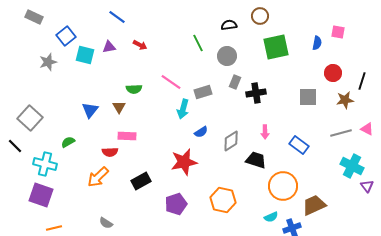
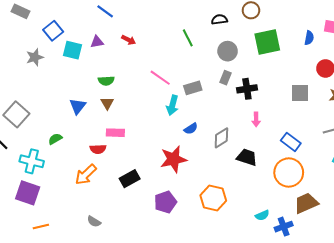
gray circle: (227, 56) -> (228, 51), moved
green semicircle: (134, 89) -> (106, 81), moved
pink arrow: (265, 132) -> (256, 119), moved
orange circle: (283, 186) -> (289, 173), moved

